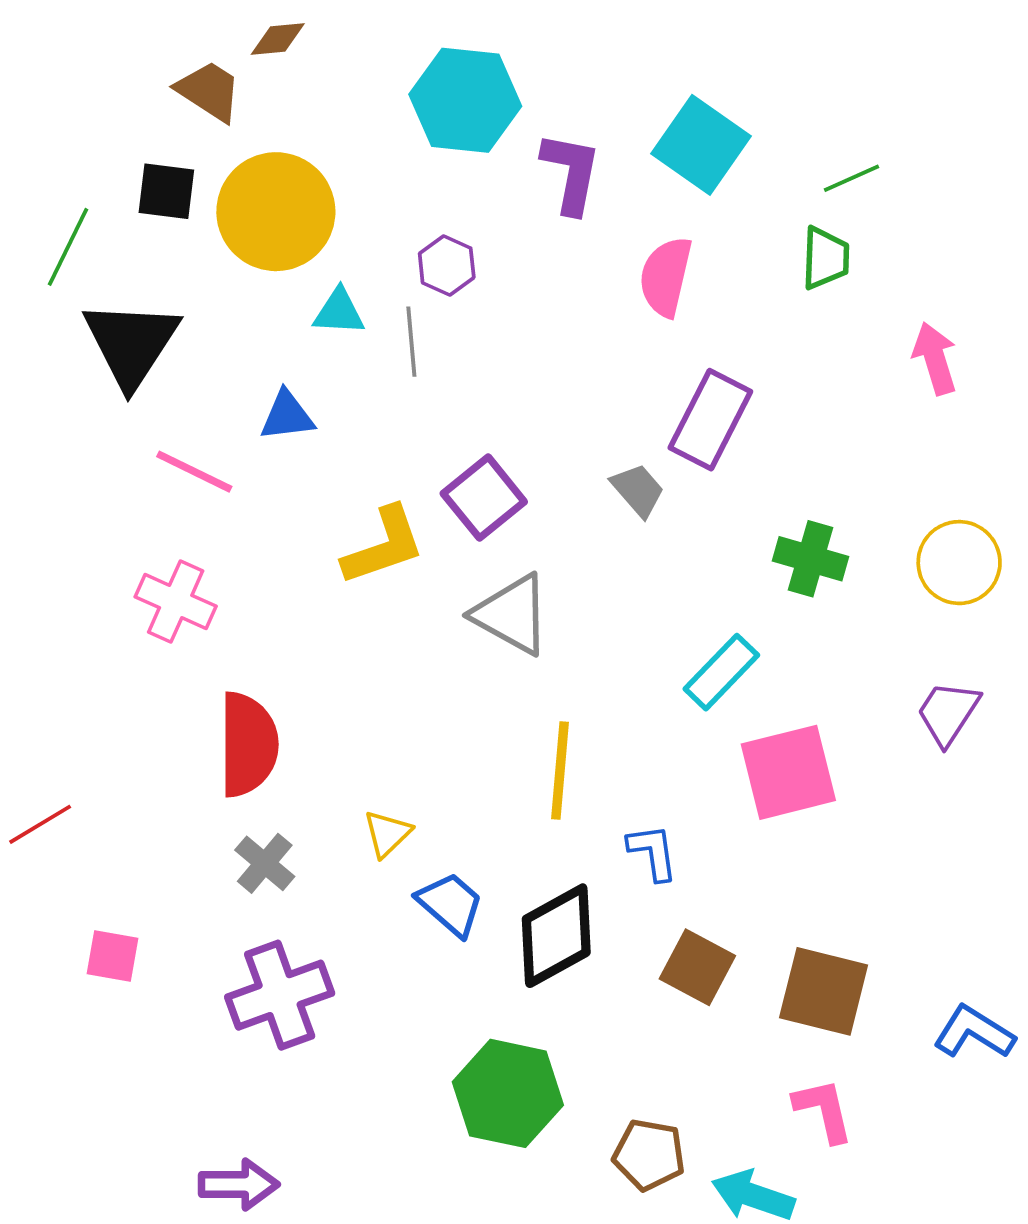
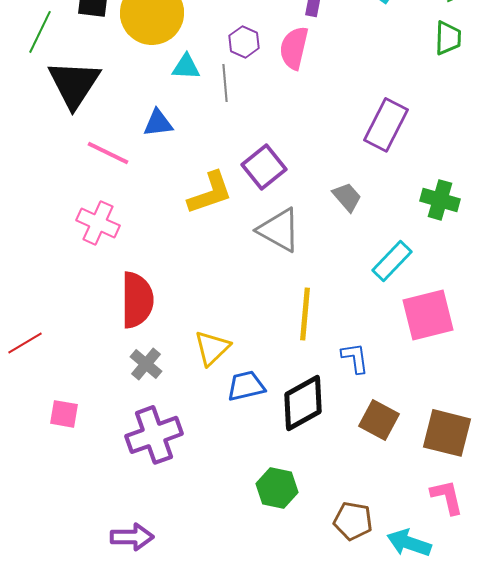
pink semicircle: (666, 277) -> (294, 48), moved
gray trapezoid: (638, 490) -> (347, 197), moved
yellow triangle: (387, 834) -> (212, 348), size x1.4
blue trapezoid: (450, 904) -> (246, 386), turned -54
green hexagon: (508, 1093) -> (277, 488), size x0.7

